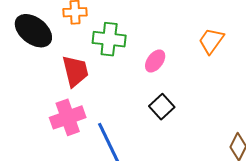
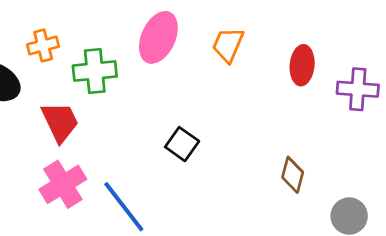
pink ellipse: (155, 61) -> (158, 37), moved, size x1.6

